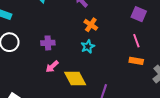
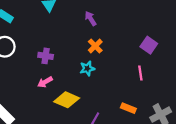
orange rectangle: (136, 61) -> (128, 108), moved
yellow diamond: (75, 78) -> (67, 100), turned -50

